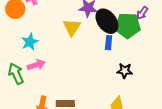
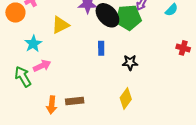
yellow triangle: (72, 27) -> (60, 25), moved, turned 36
blue rectangle: (109, 43) -> (101, 48), moved

